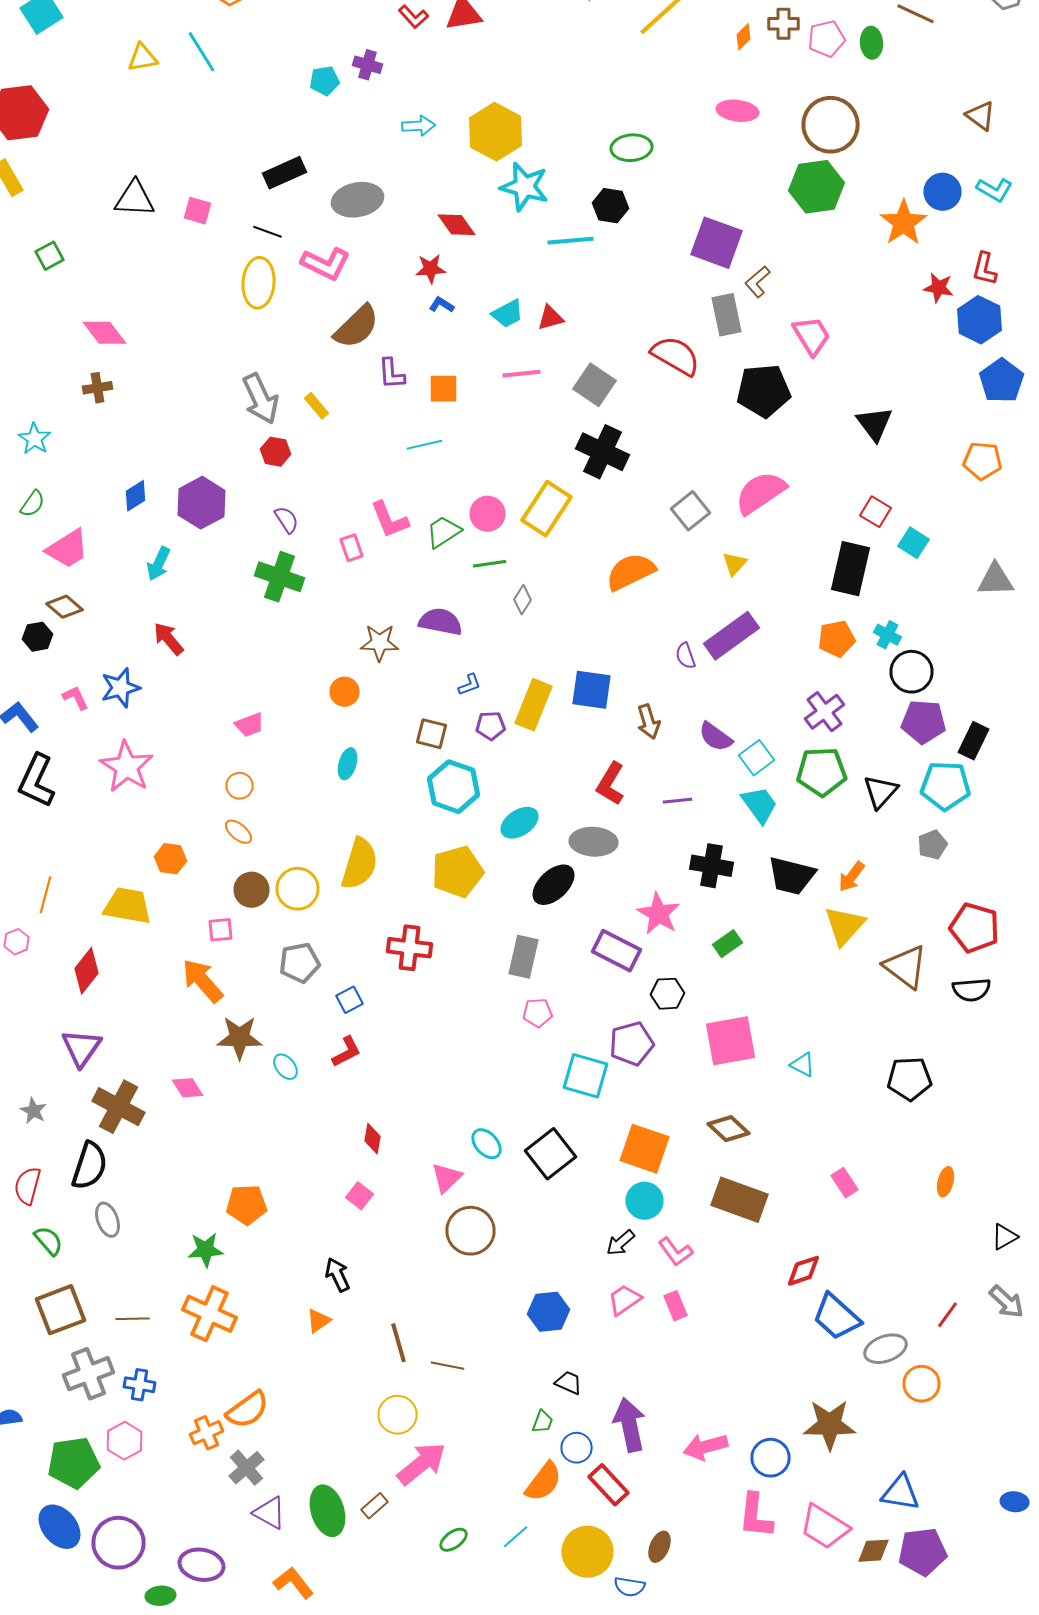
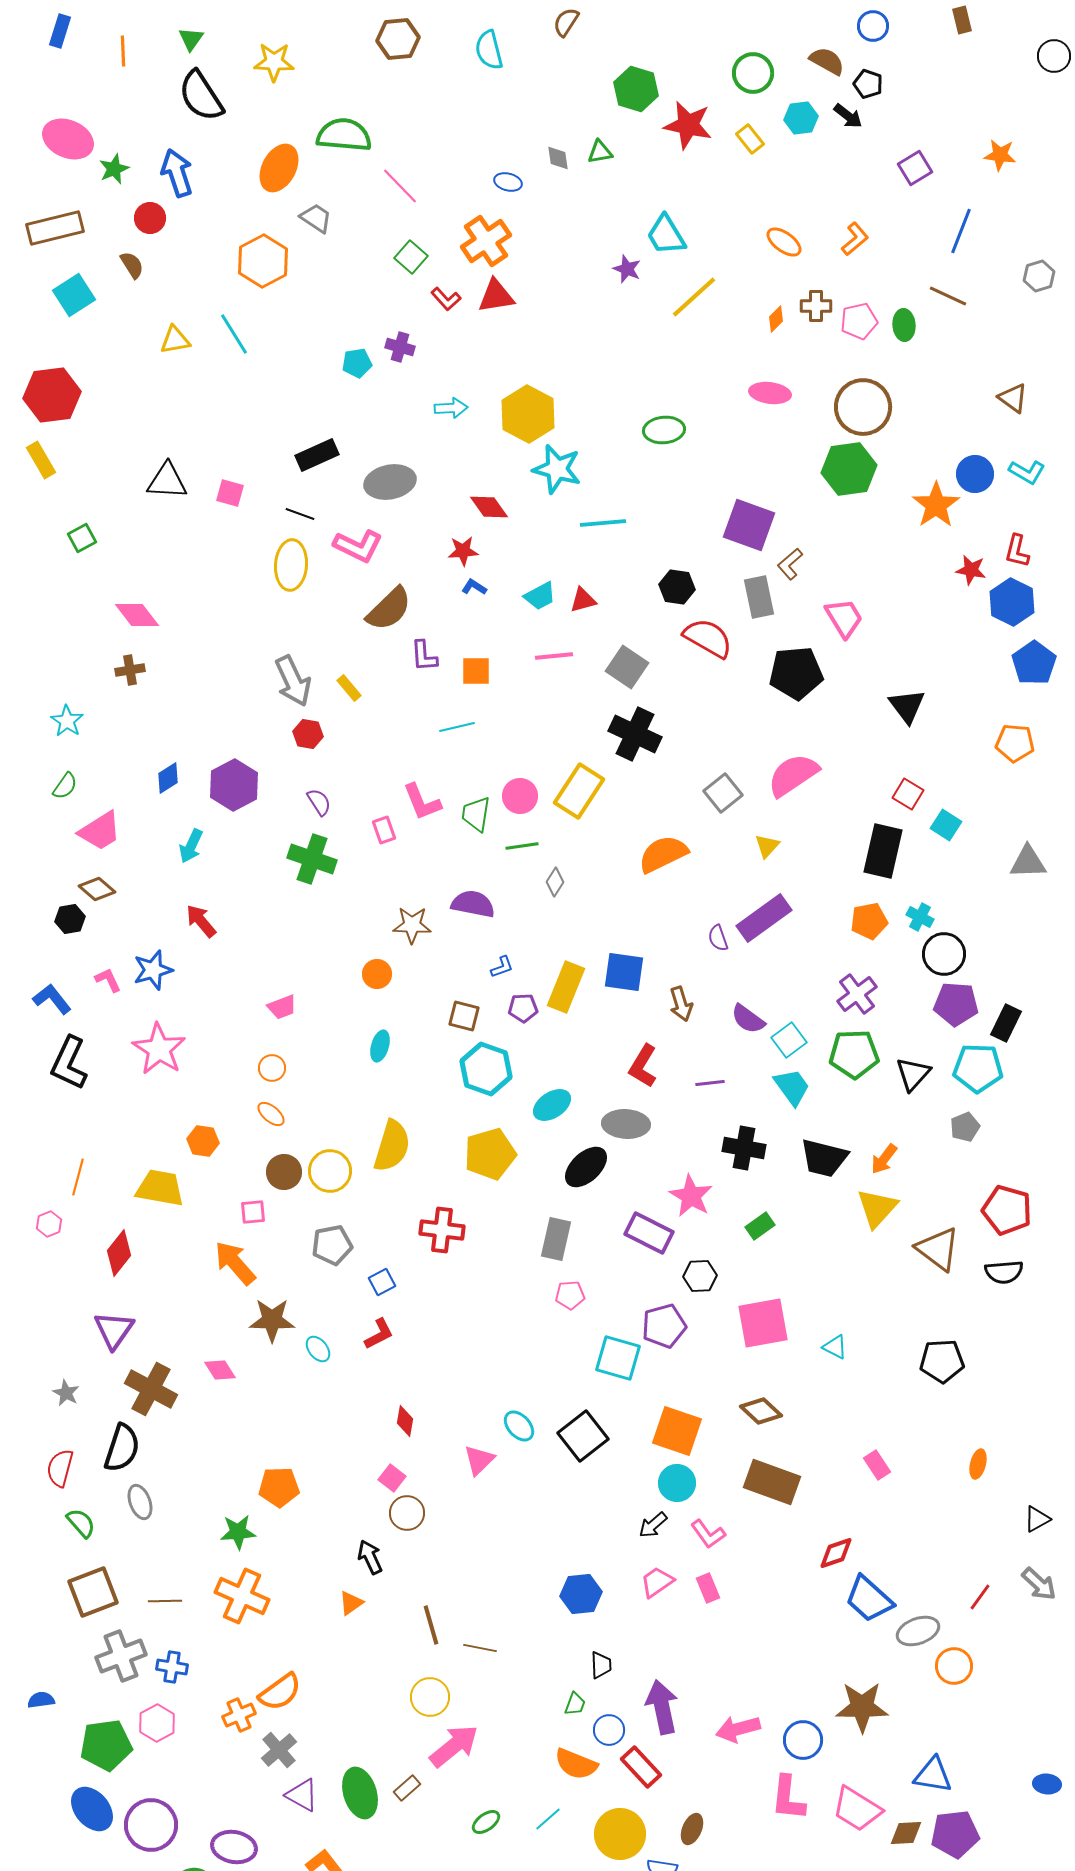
black hexagon: (610, 206) -> (677, 587), moved
green trapezoid: (444, 532) -> (476, 814), turned -48
brown circle: (470, 1231) -> (407, 1513), moved, size x0.7
black trapezoid: (568, 1383) -> (601, 1665), turned 64
orange semicircle: (544, 1482) -> (576, 1764), turned 75

